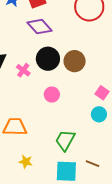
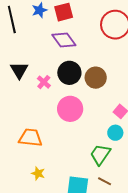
pink circle: (52, 95) -> (70, 109), size x1.6
green trapezoid: (65, 140) -> (100, 154), moved

